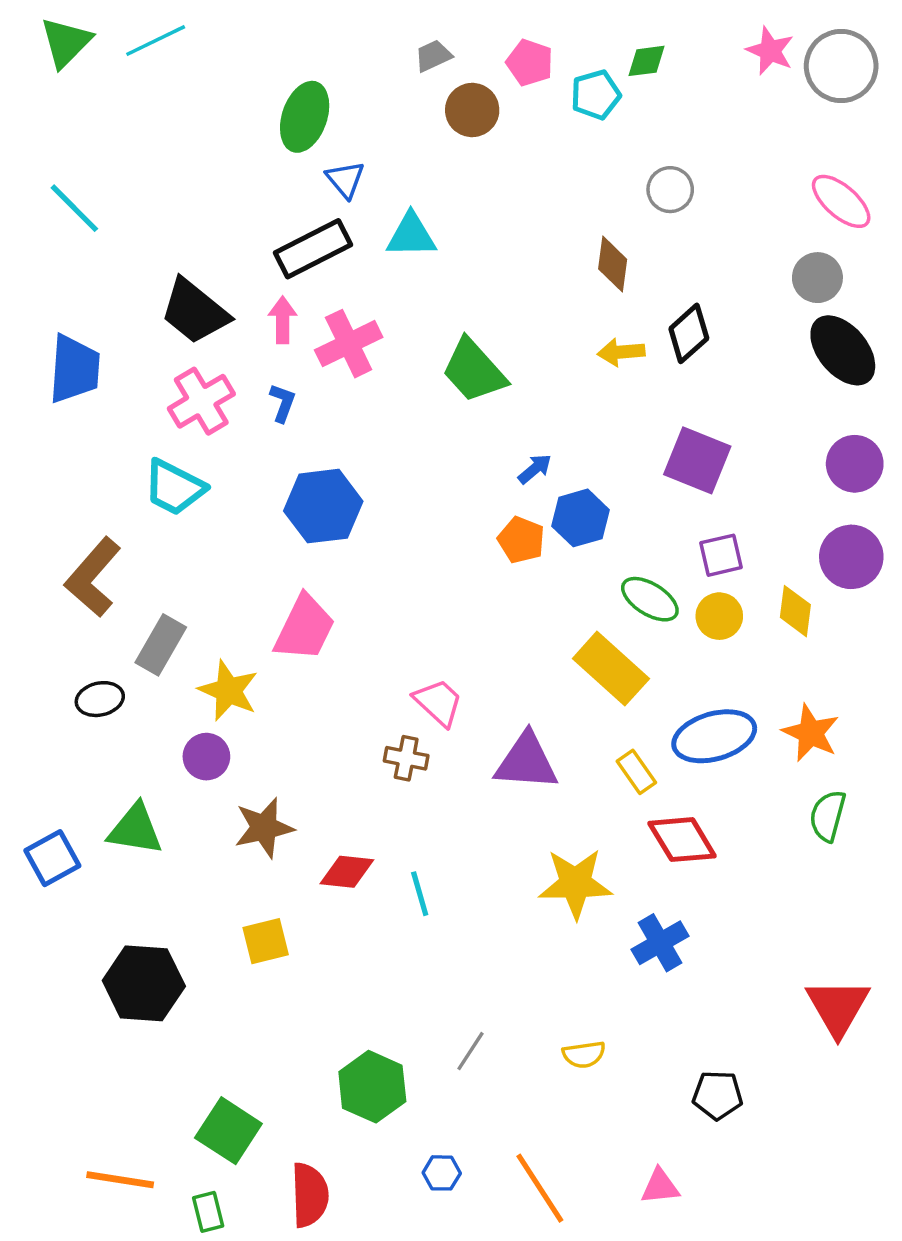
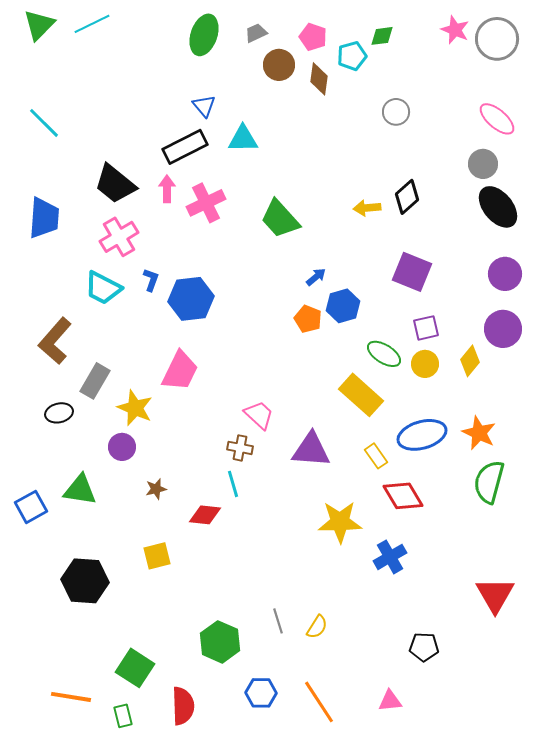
green ellipse: (305, 117) -> (204, 35), moved
brown diamond: (613, 264) -> (319, 79), moved
blue L-shape: (283, 403) -> (151, 280), moved
yellow diamond: (795, 611) -> (470, 361), turned 32
green semicircle: (828, 816) -> (489, 482), size x1.4
brown star: (264, 828) -> (156, 489), size x0.6
cyan line: (420, 894) -> (233, 484), moved
gray line: (470, 1051) -> (278, 621), turned -50
yellow semicircle: (584, 1054) -> (317, 627), moved, turned -50
blue hexagon: (442, 1173) -> (261, 693), size x1.4

